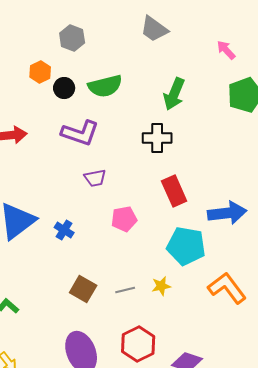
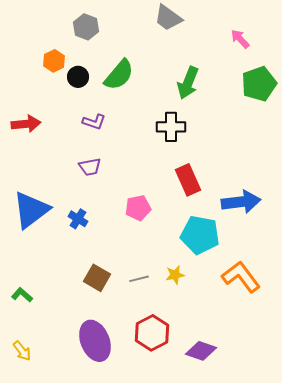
green semicircle: (105, 86) -> (119, 75), turned -36
purple L-shape: (80, 133) -> (94, 122), size x0.6
purple trapezoid: (95, 178) -> (90, 167), moved

